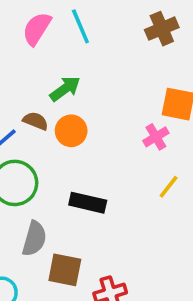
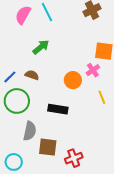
brown semicircle: (36, 121) -> (32, 75), moved
orange circle: (71, 131) -> (73, 80), moved
yellow line: (169, 187) -> (102, 97), turned -56

